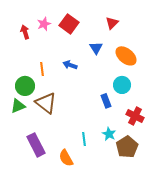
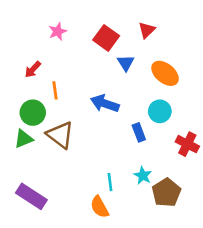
red square: (69, 24) -> (106, 38), moved
red arrow: (25, 32) -> (33, 69), moved, turned -120
blue arrow: (70, 65) -> (105, 103), moved, size x1.5
red cross: (135, 116) -> (187, 144), moved
purple rectangle: (36, 145) -> (31, 196), moved, turned -30
orange semicircle: (66, 158) -> (100, 207), moved

